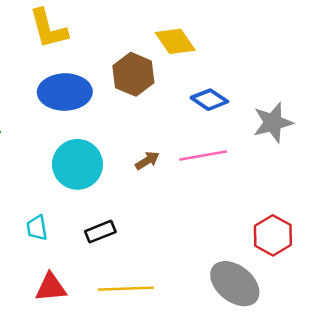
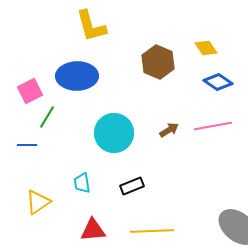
yellow diamond: (175, 41) -> (206, 48), moved, size x0.7
blue ellipse: (65, 92) -> (77, 76), moved

